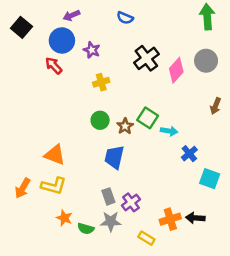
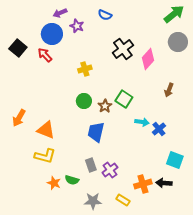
green arrow: (207, 17) -> (174, 14), turned 55
black square: (21, 27) -> (18, 48), moved
purple star: (92, 50) -> (77, 26), moved
gray circle: (206, 61) -> (178, 42), moved
brown arrow: (216, 106) -> (169, 90), moved
cyan arrow: (169, 131) -> (142, 122), moved
cyan square: (210, 179) -> (175, 160), moved
orange arrow: (23, 188) -> (19, 118), moved
gray star: (111, 221) -> (93, 201), moved
green semicircle: (86, 229) -> (72, 180), moved

